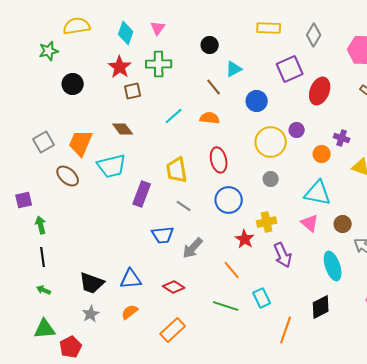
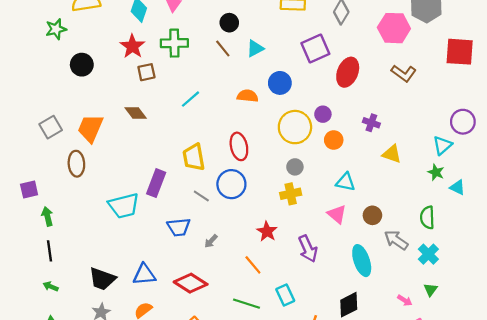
brown line: (214, 87) -> (223, 48), moved
orange semicircle: (210, 118) -> (248, 96), moved
orange circle: (322, 154) -> (334, 140), moved
cyan trapezoid: (112, 166) -> (124, 206), moved
brown ellipse: (68, 176) -> (76, 164), turned 45
cyan triangle: (318, 193) -> (346, 182), size x0.7
blue circle: (229, 200) -> (231, 184), moved
yellow cross: (267, 222) -> (291, 194), moved
gray arrow: (193, 248) -> (211, 241), size x0.6
red diamond: (174, 287) -> (191, 283), size x1.4

